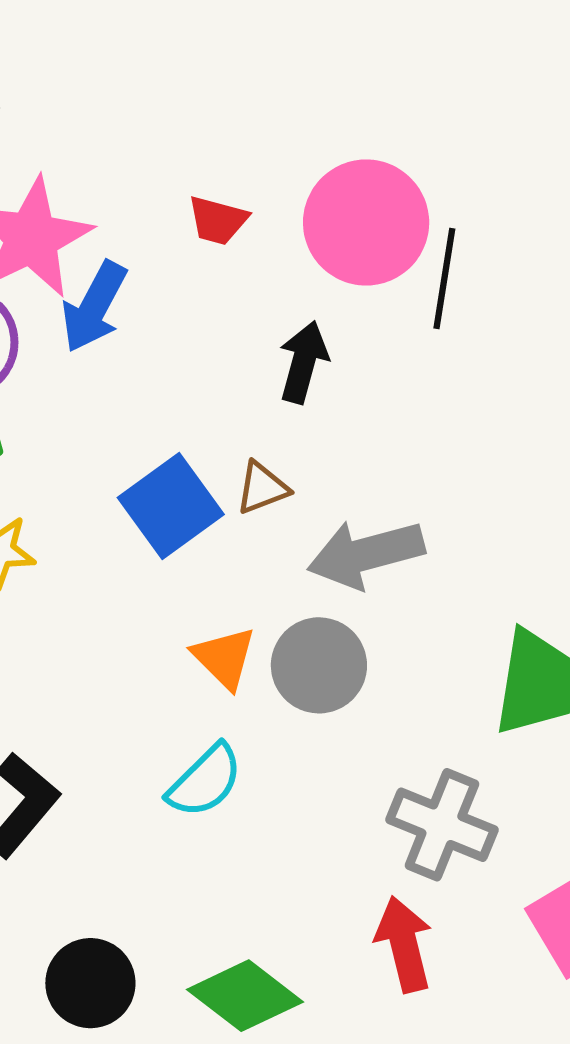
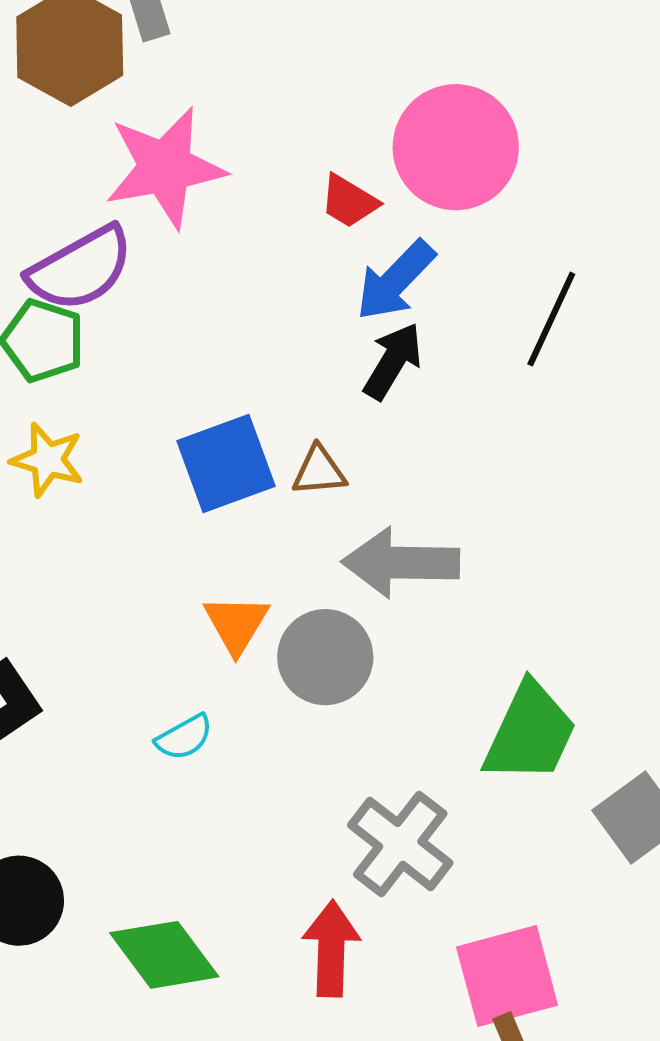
pink circle: (366, 223) -> (456, 147), moved
blue arrow: (94, 307) -> (395, 280), moved
cyan semicircle: (205, 781) -> (184, 737), size x0.7

